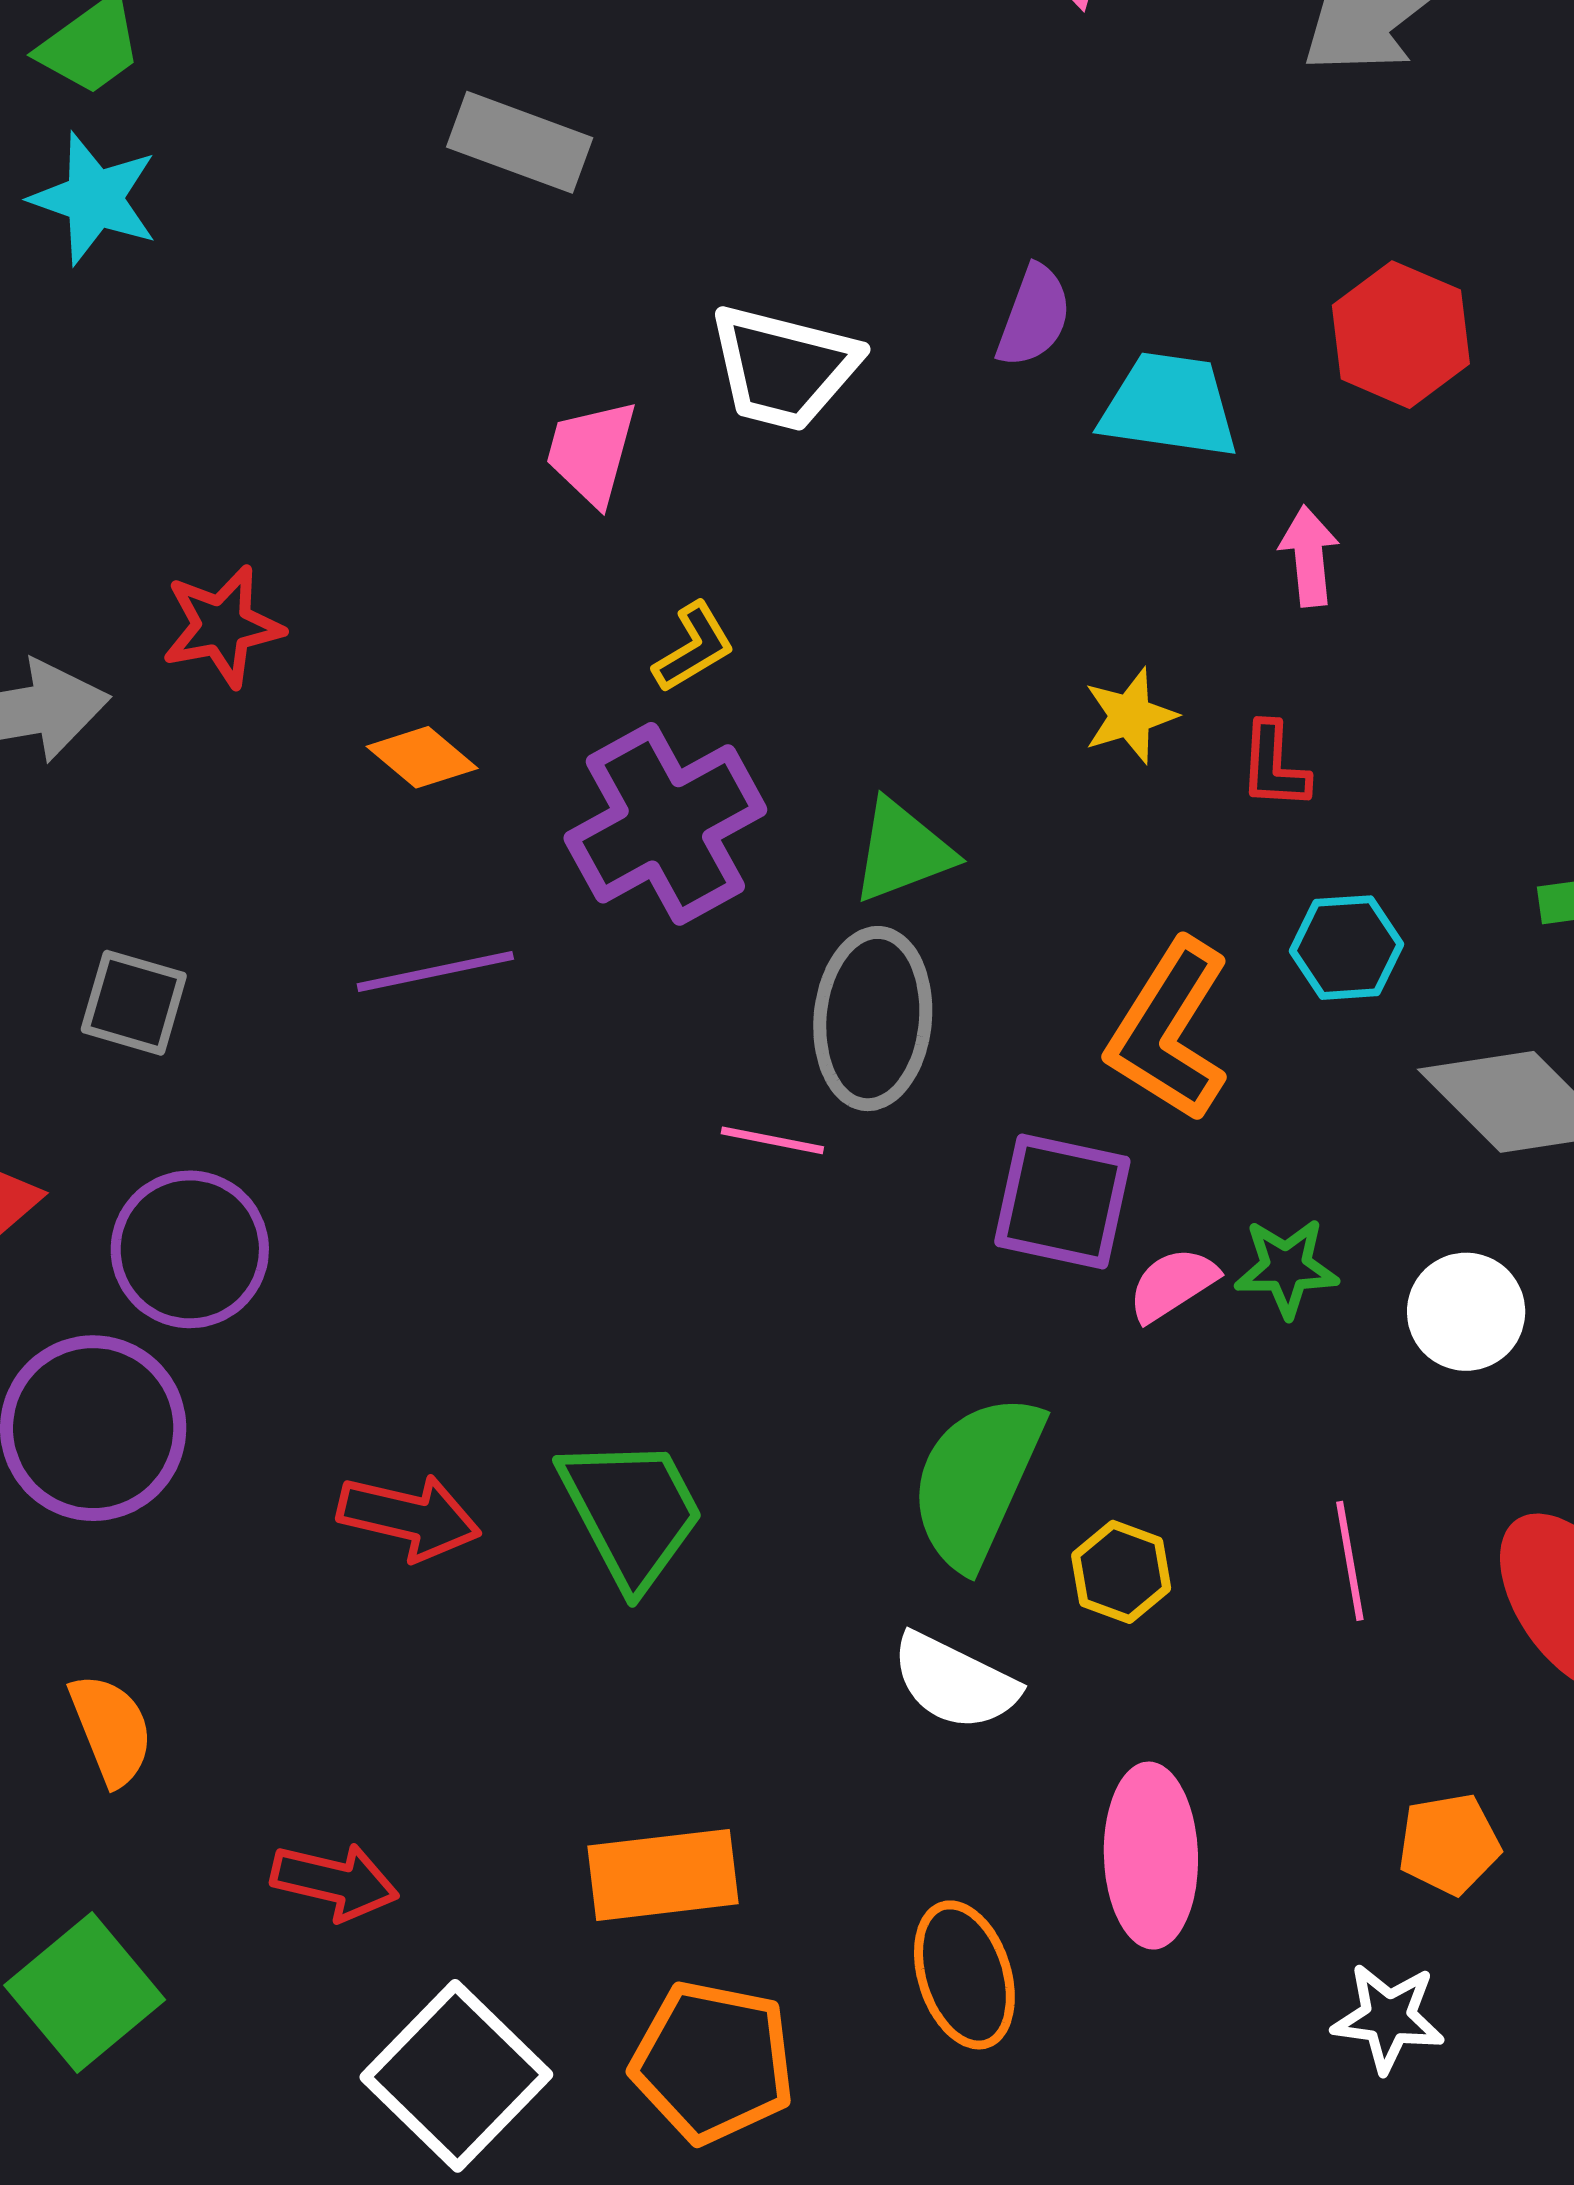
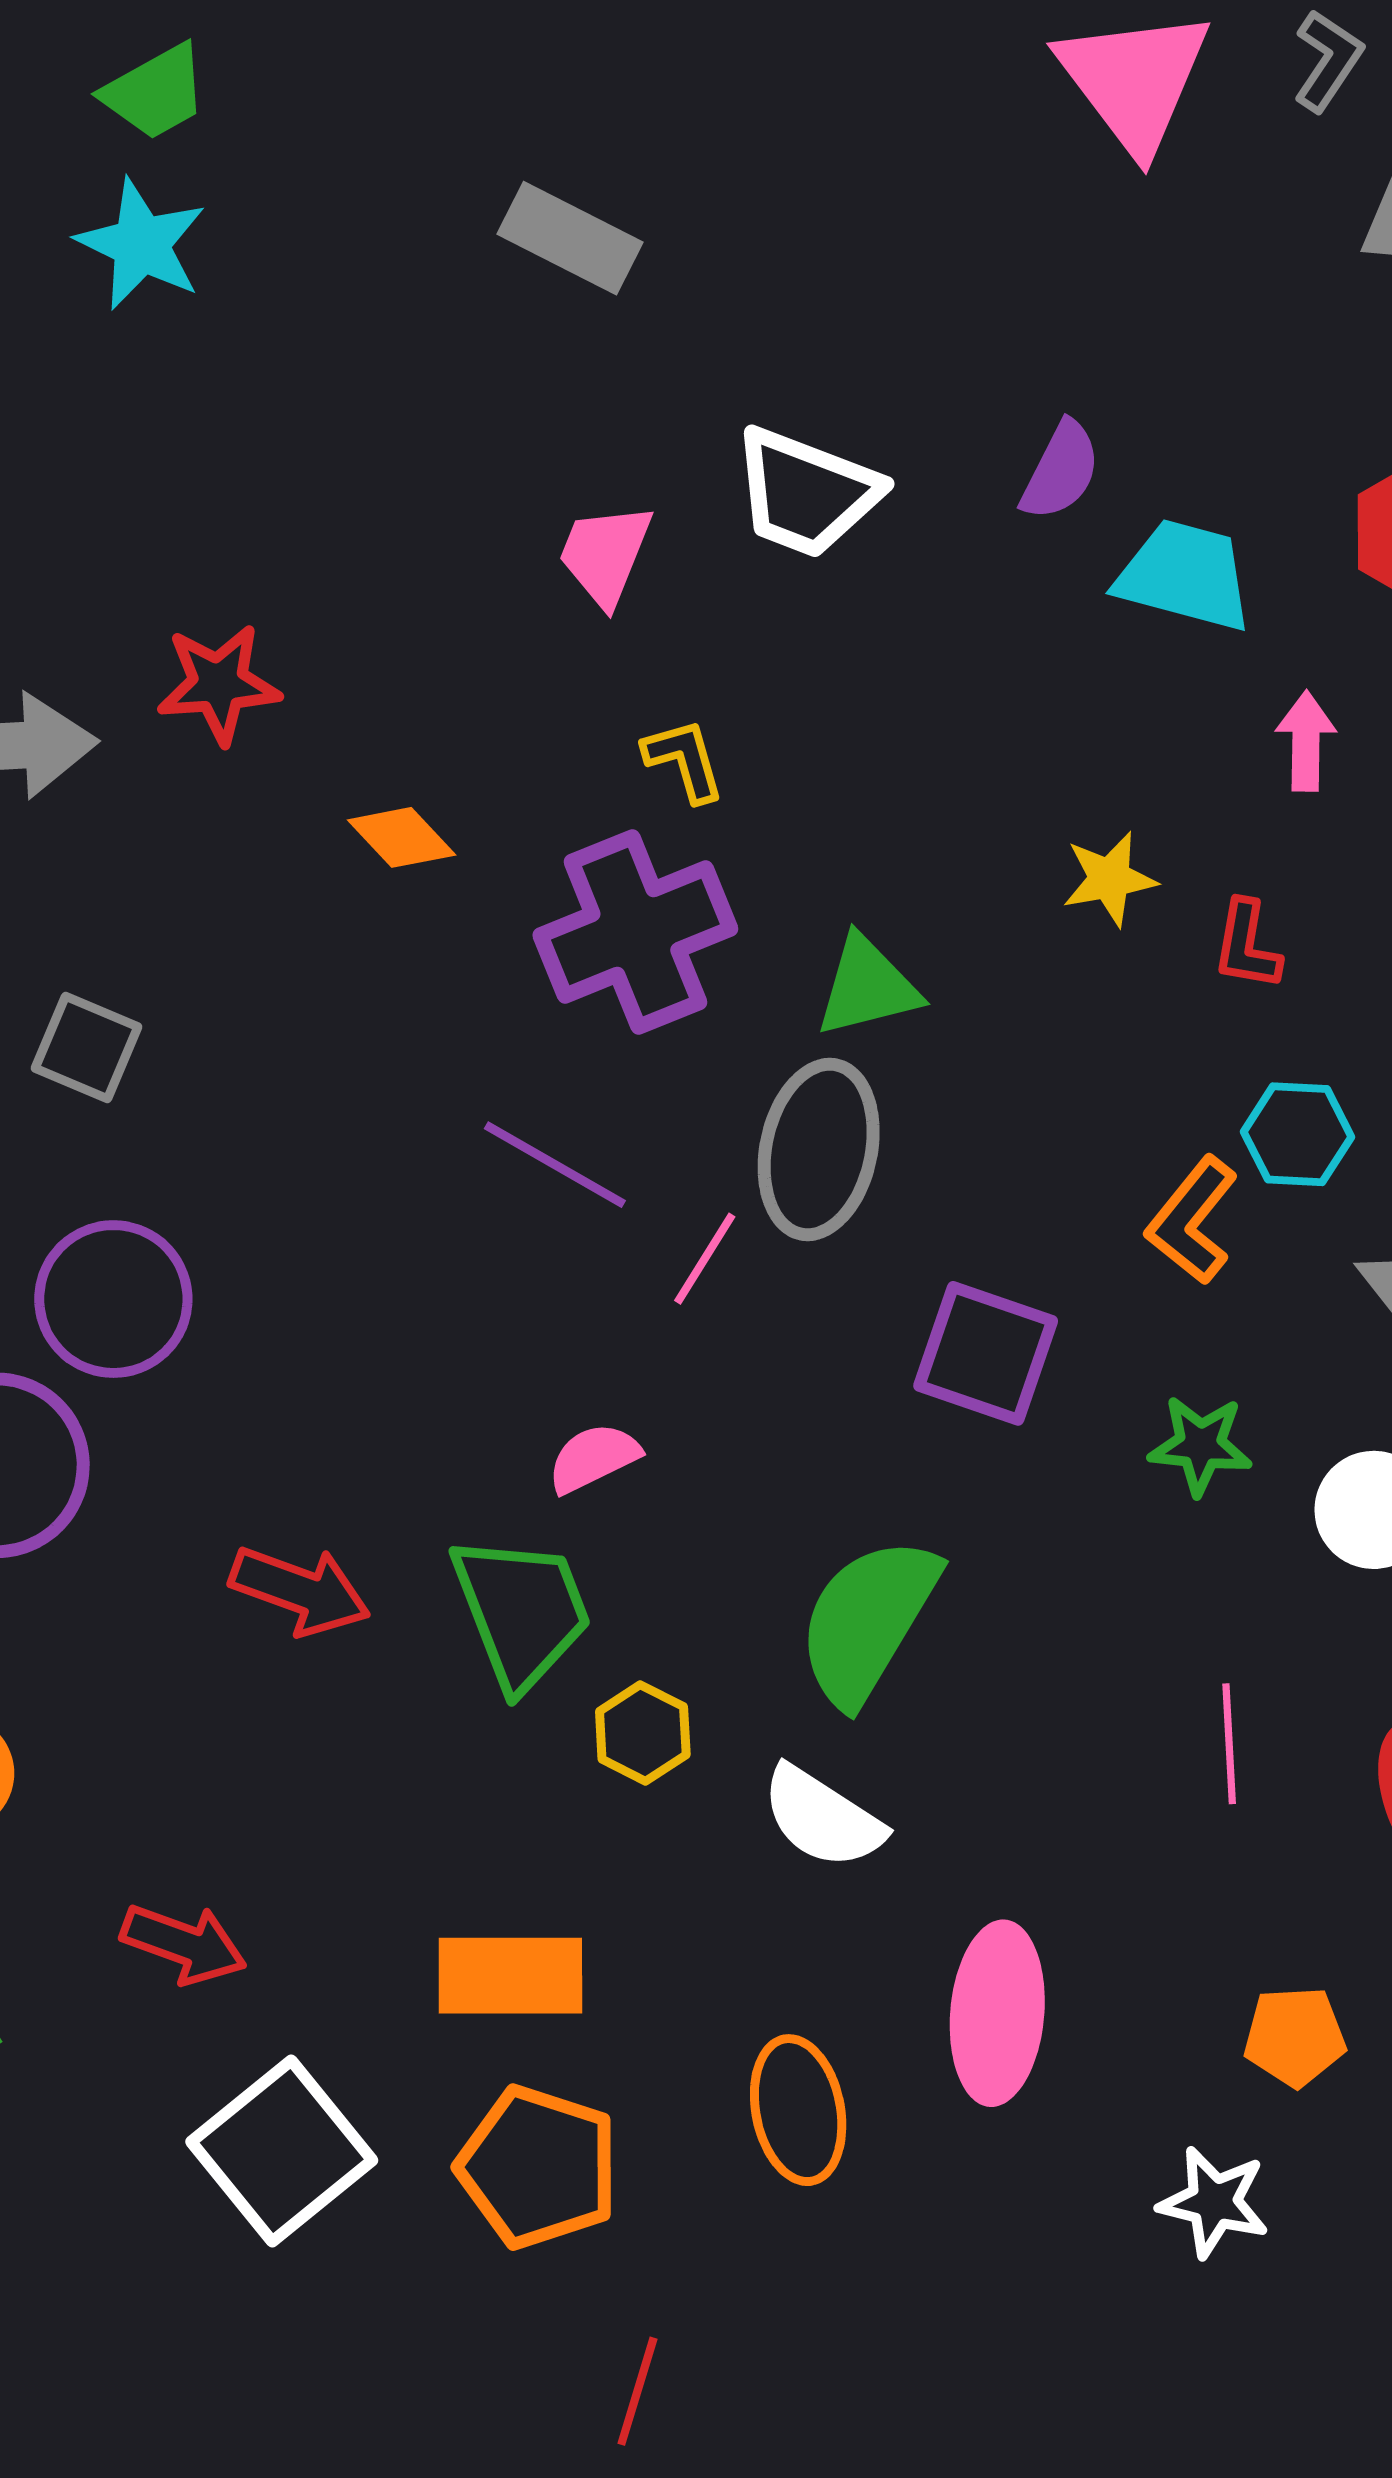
yellow L-shape: (694, 647) -> (684, 760), turned -82
purple line: (435, 971) -> (555, 1165), moved, turned 35
orange L-shape: (1169, 1030) -> (1192, 1220), moved, size x0.7
pink line: (772, 1140) -> (705, 1259), turned -76
pink semicircle: (1173, 1284) -> (594, 1458), moved
yellow hexagon: (1121, 1572) -> (643, 1733), moved

